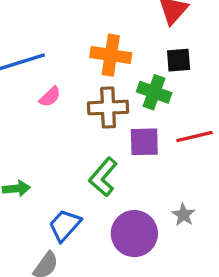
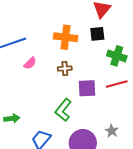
black square: (179, 60) -> (97, 34), moved
green cross: (154, 92) -> (117, 56), moved
brown cross: (108, 108) -> (65, 69), size x0.6

